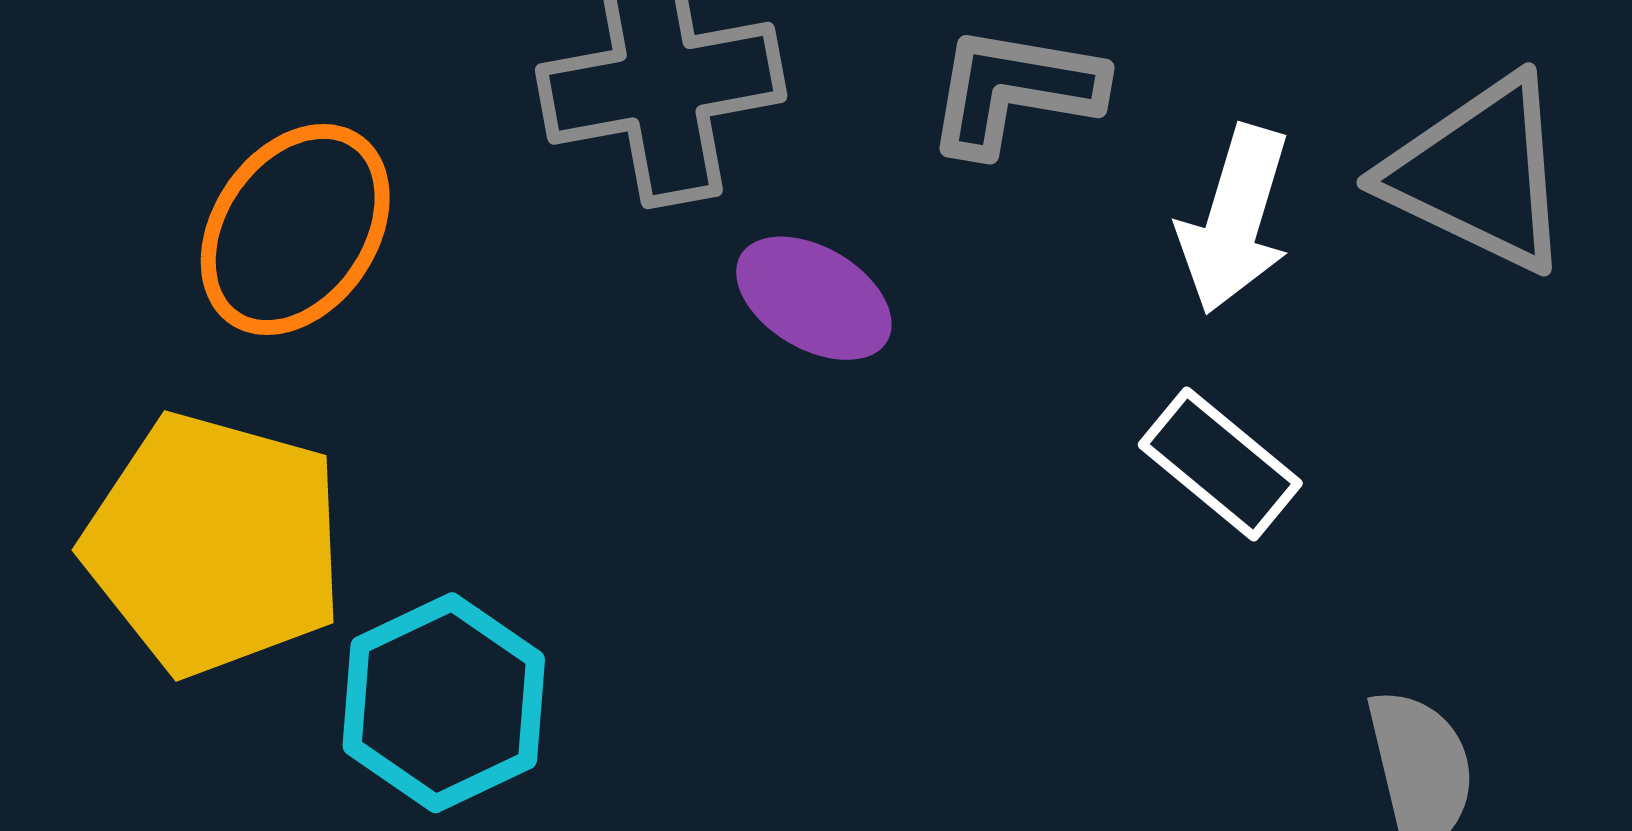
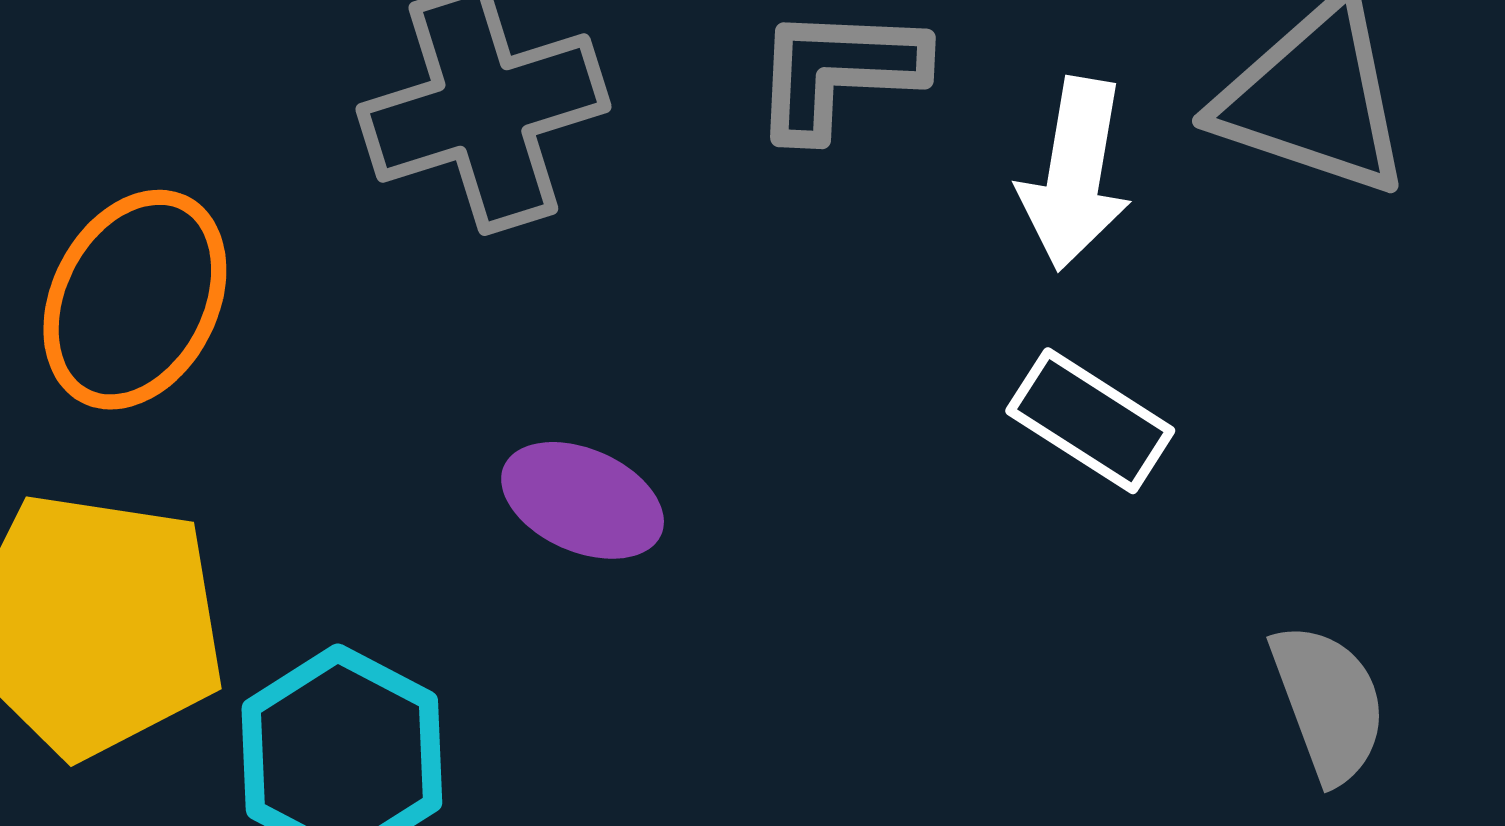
purple ellipse: (814, 298) -> (583, 500), moved

